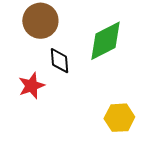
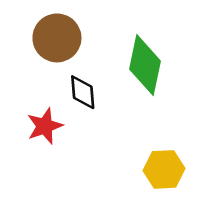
green diamond: (105, 41) -> (145, 65), turned -51

